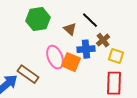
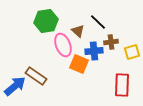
brown cross: (103, 40) -> (111, 42), turned 32
yellow square: (116, 56) -> (132, 52), moved, turned -35
pink ellipse: (55, 57) -> (63, 45), moved

